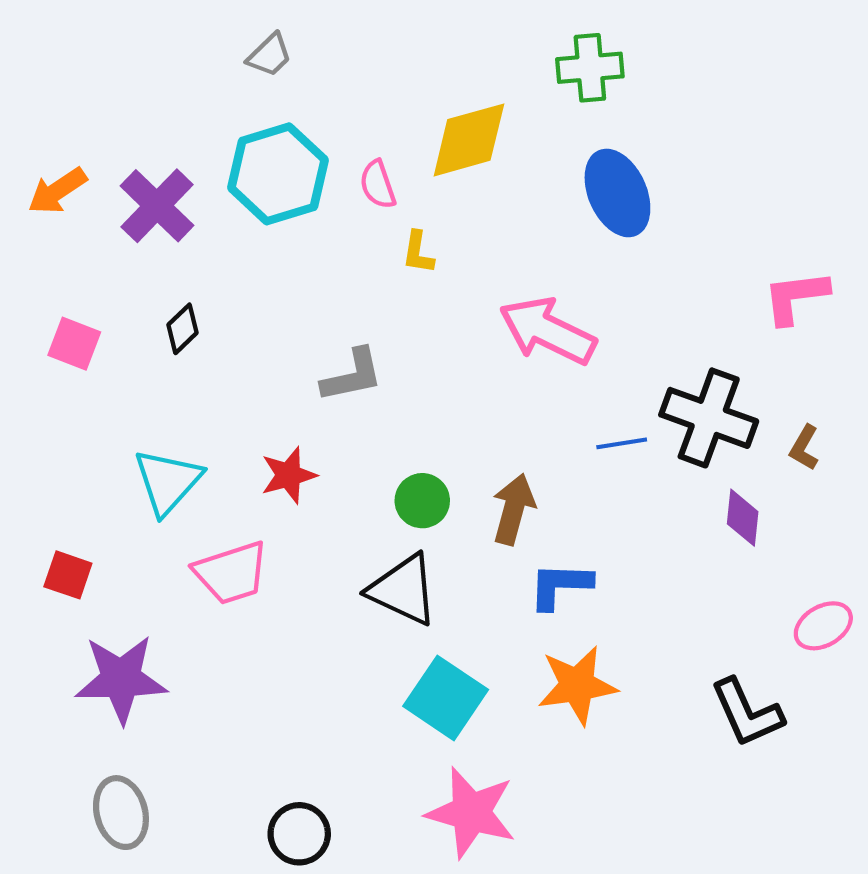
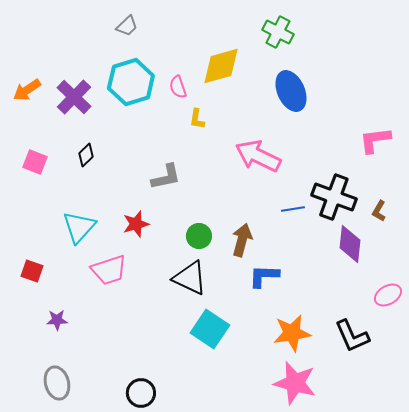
green cross: (590, 68) -> (278, 32), turned 32
purple diamond: (743, 518) -> (350, 244), size x1.4
purple star: (121, 679) -> (57, 320), size x0.5
orange star: (577, 685) -> (292, 333), moved
pink star: (471, 813) -> (295, 383), moved

